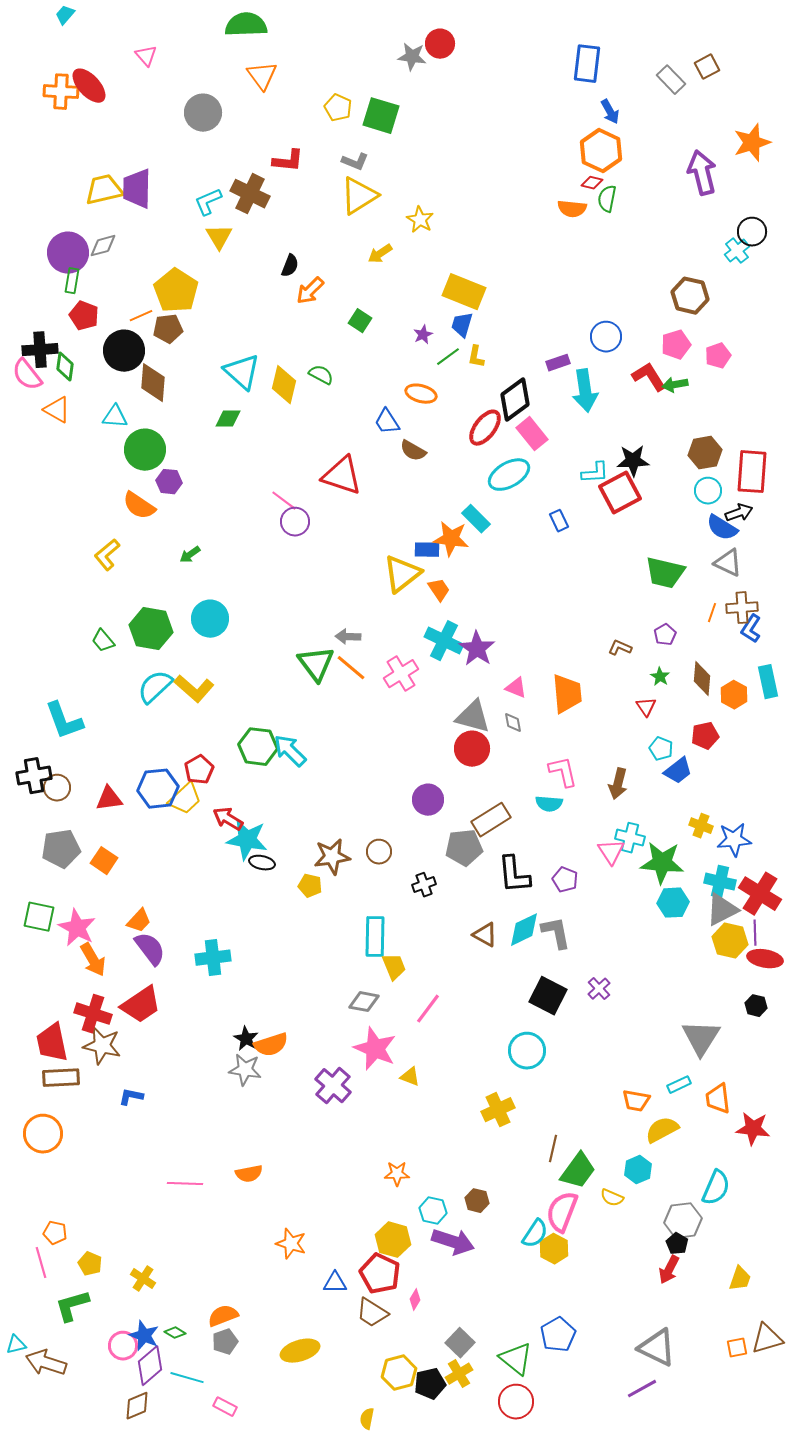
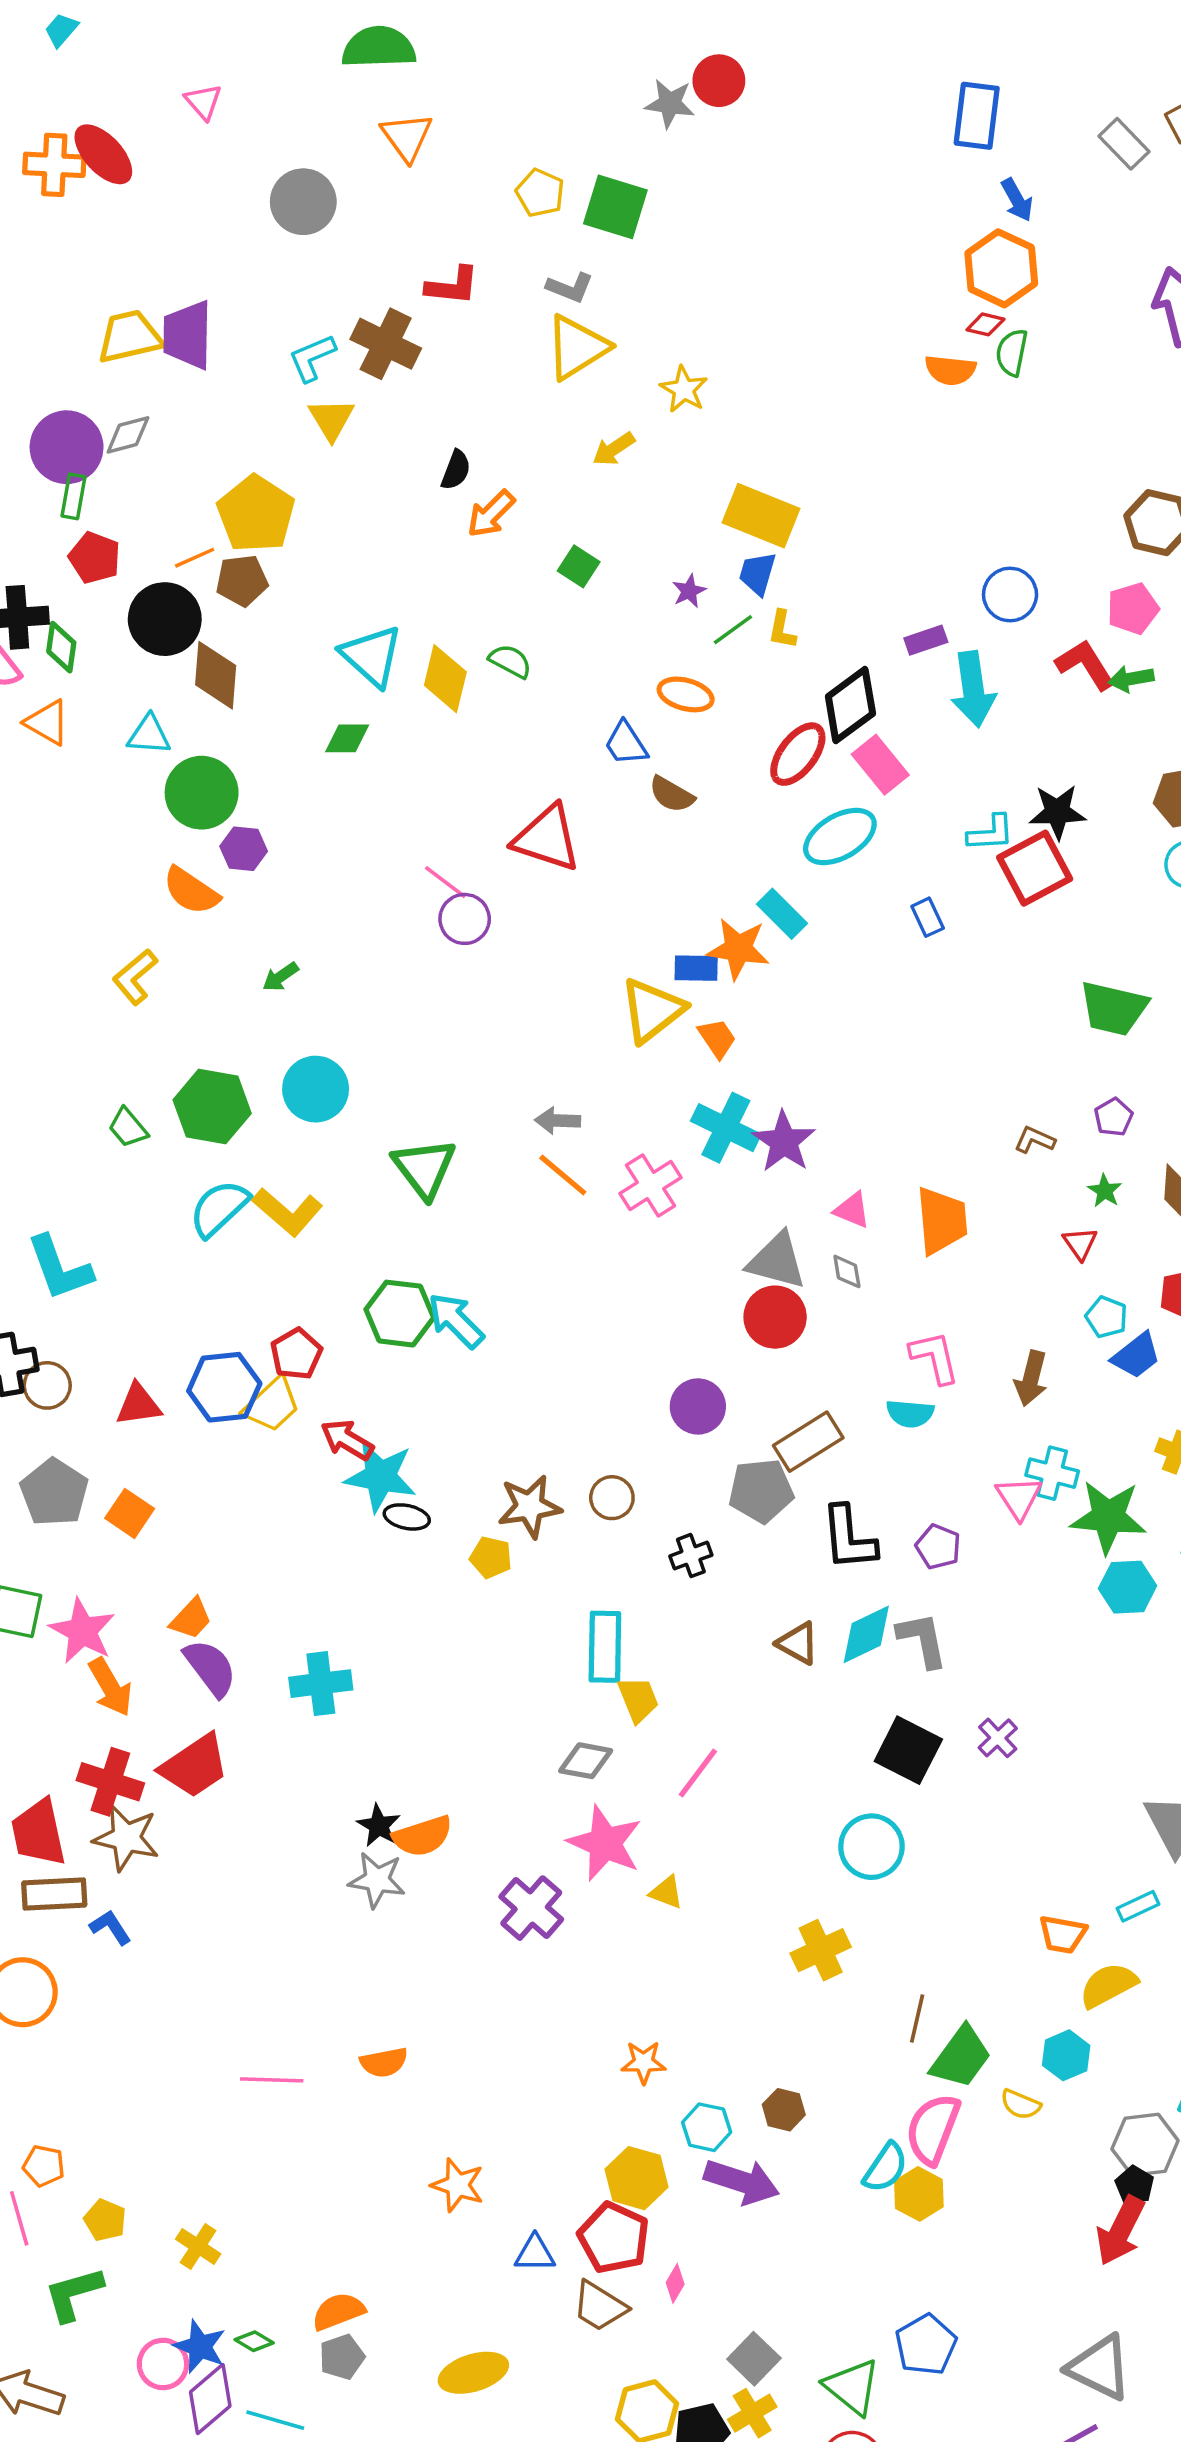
green triangle: (316, 664) -> (424, 1168), moved
gray pentagon: (61, 849) -> (54, 1492), turned -30
blue L-shape: (131, 1097) -> (110, 1927), moved, turned 45
red arrow: (669, 1270) -> (1121, 2231), size x1.4

